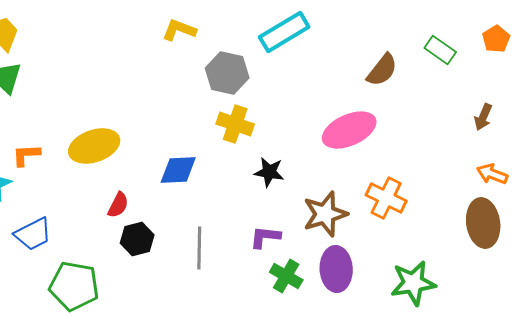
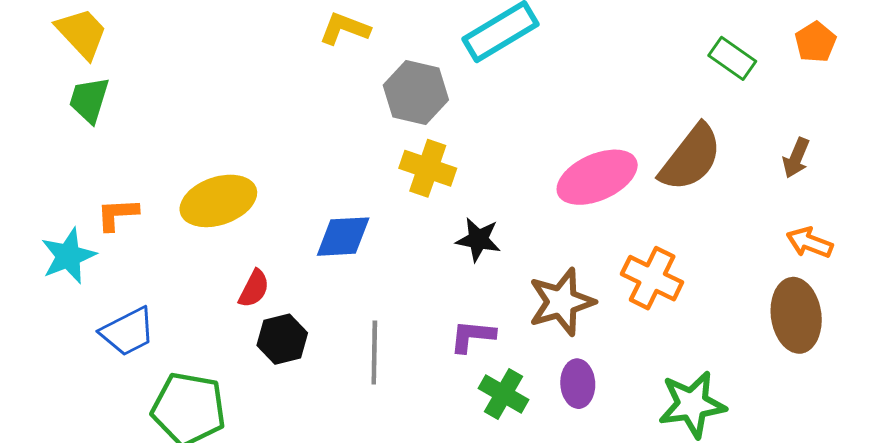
brown semicircle: (382, 70) -> (691, 158), moved, size x1.4
purple ellipse: (336, 269) -> (578, 384), size x0.7

